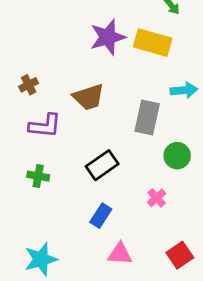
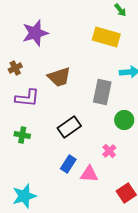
purple star: (108, 37) -> (35, 33), moved
pink triangle: (120, 254) -> (89, 174), moved

